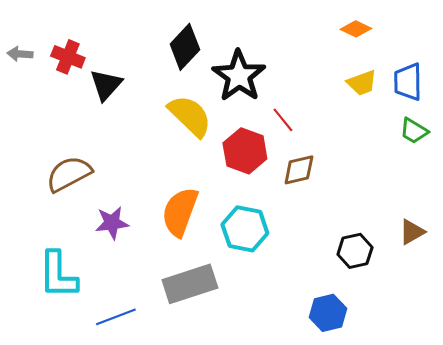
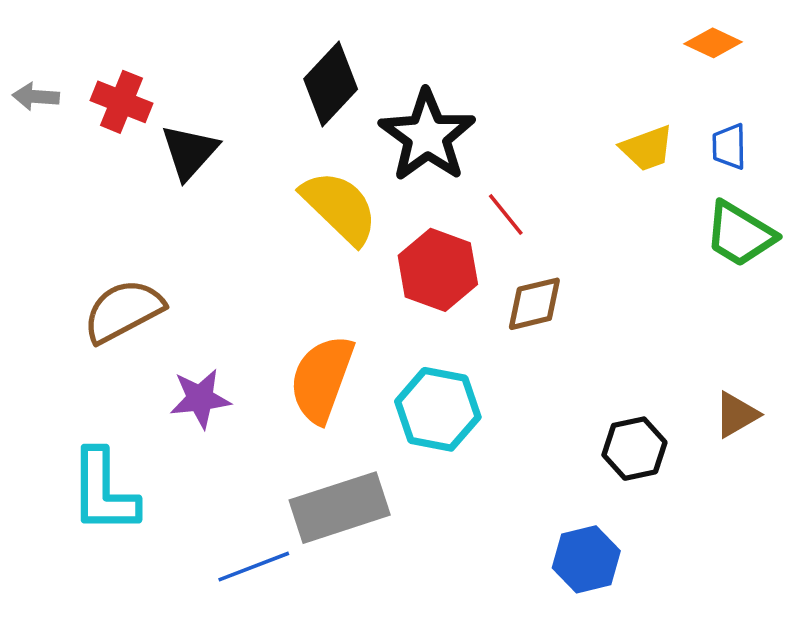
orange diamond: (356, 29) -> (713, 43), moved
blue trapezoid: (408, 82) -> (729, 147), size x0.7
green trapezoid: (414, 131) -> (740, 234), size x1.4
blue line: (116, 317) -> (254, 567), moved

